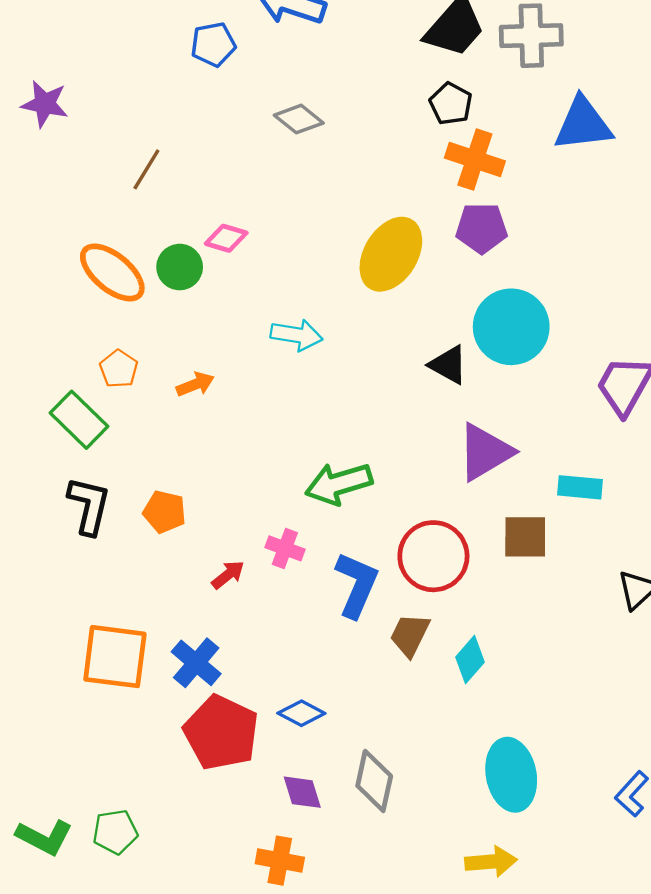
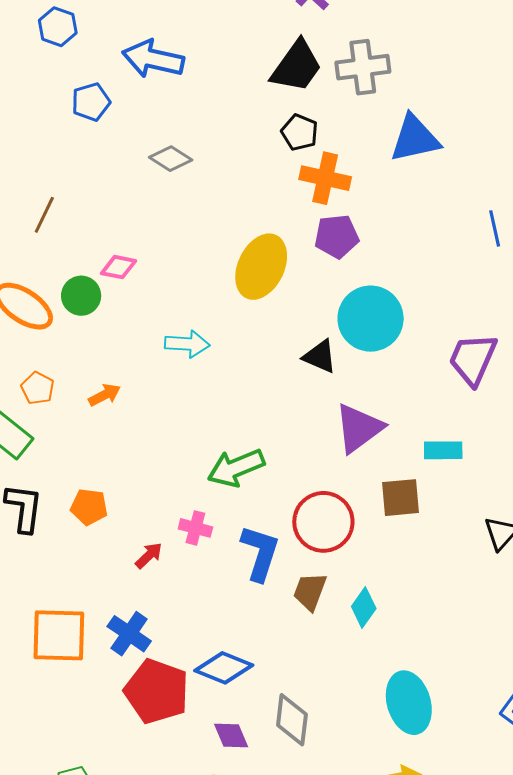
blue diamond: (301, 713) -> (224, 668), size x1.4

